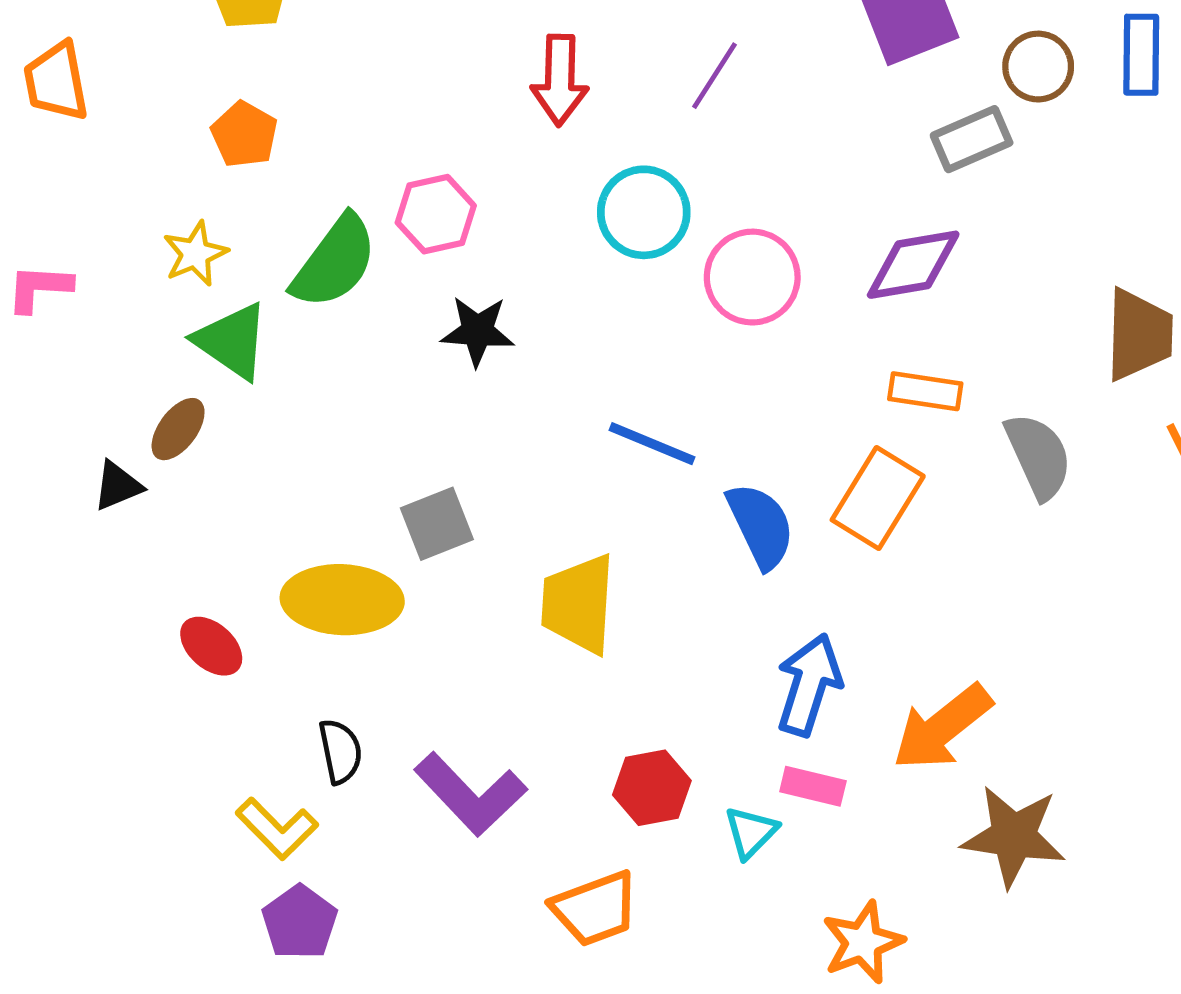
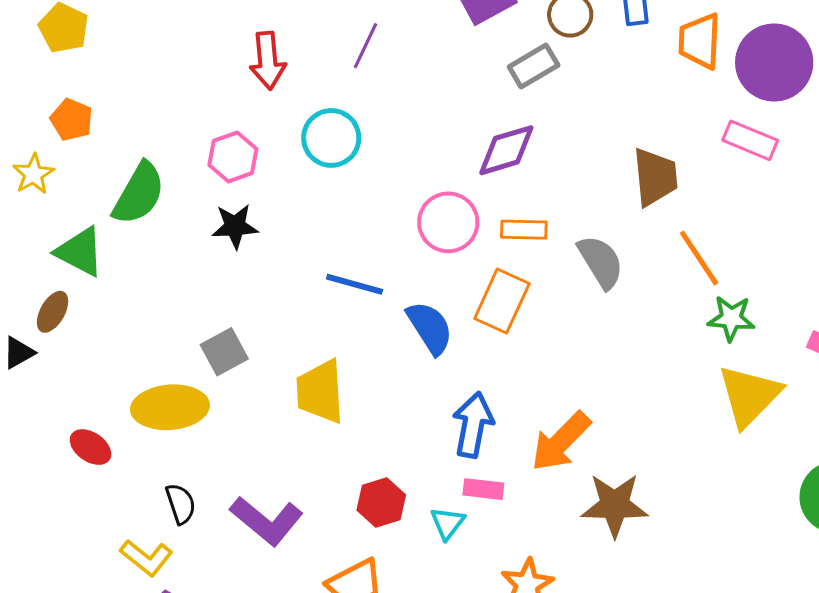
pink hexagon: (436, 214) -> (233, 157), moved
yellow star: (195, 254) -> (33, 174), moved
pink circle: (752, 277) -> (448, 222), moved

